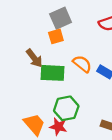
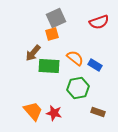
brown arrow: (34, 58) -> (33, 53), turned 78
green hexagon: (66, 108) -> (78, 88), moved

